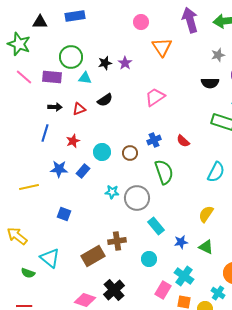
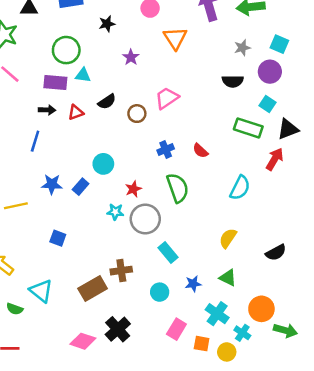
black star: (105, 63) -> (107, 24), moved
purple rectangle: (52, 77) -> (55, 82), moved
red star: (73, 141) -> (133, 189), moved
brown circle: (130, 153) -> (137, 114), moved
blue star: (181, 242) -> (193, 284), moved
cyan cross: (184, 276) -> (217, 314), moved

